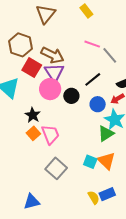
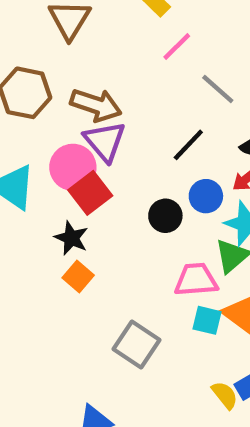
pink line: (92, 44) -> (177, 47), moved, turned -56
red square: (32, 68) -> (90, 193), moved, turned 30
pink circle: (50, 89) -> (73, 167), moved
black circle: (71, 96) -> (165, 216), moved
pink trapezoid: (50, 134) -> (196, 280), moved, turned -65

